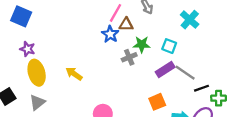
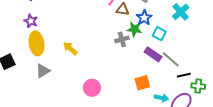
blue star: (110, 34) -> (144, 18), moved
purple rectangle: (165, 69) -> (153, 54), turned 60
gray triangle: (37, 102) -> (43, 71), moved

